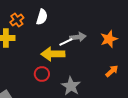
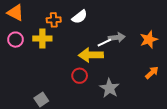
white semicircle: (42, 17) -> (80, 17), turned 35
orange cross: (17, 20) -> (54, 20), turned 32

